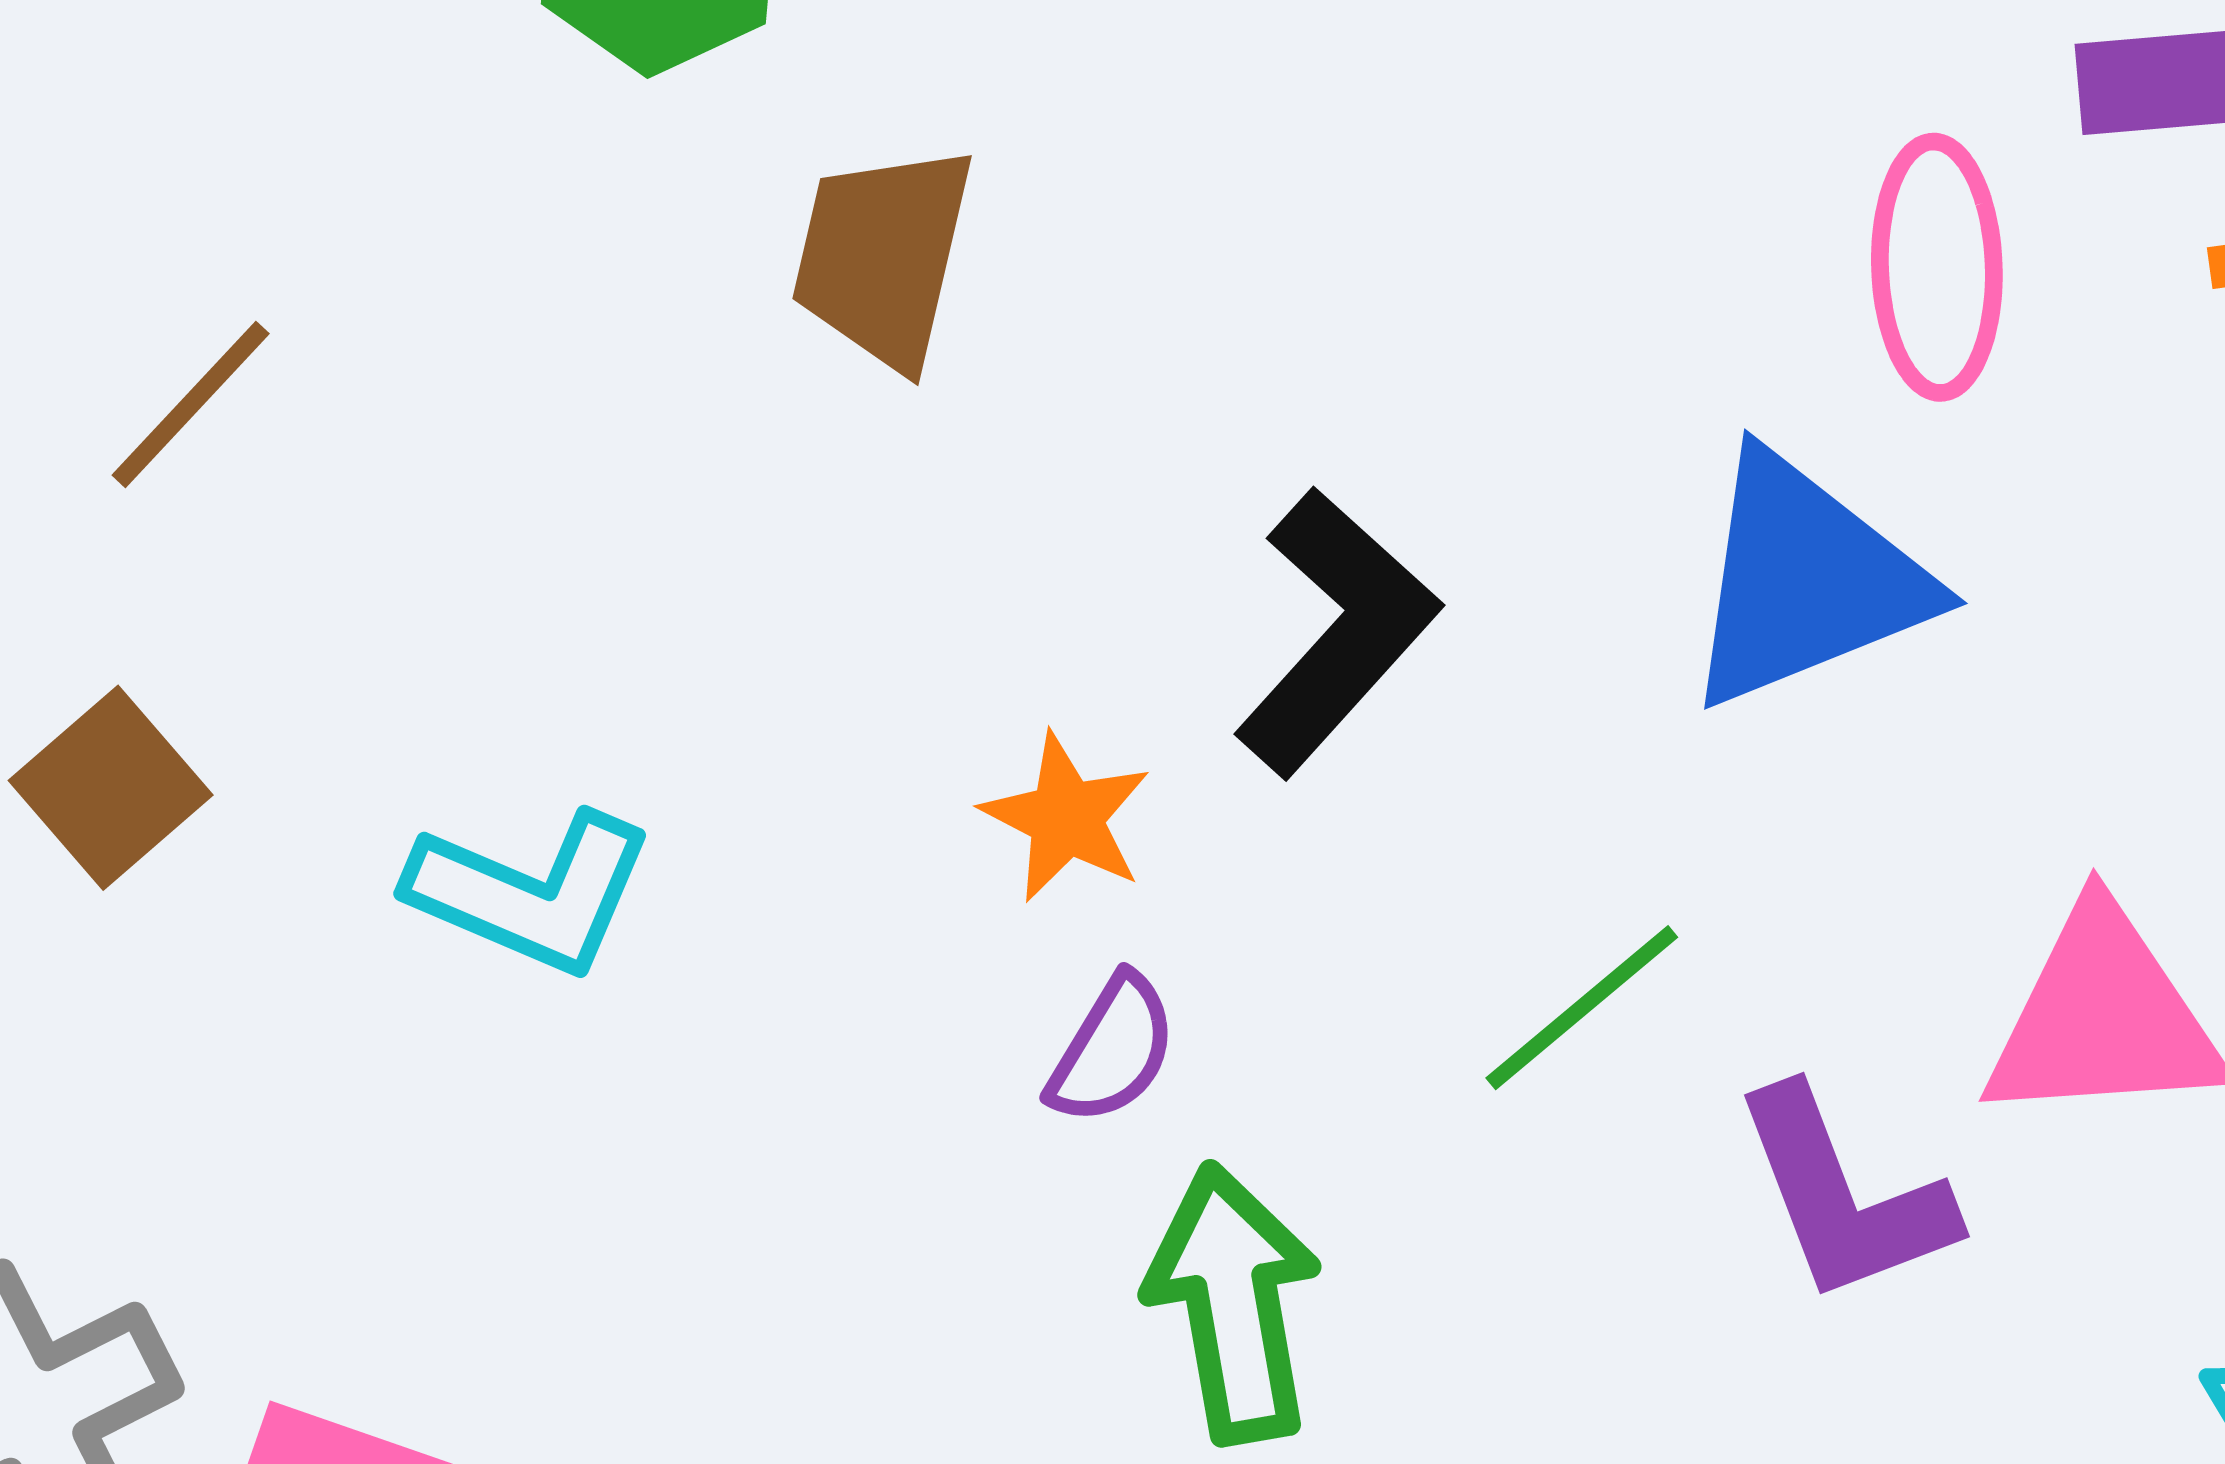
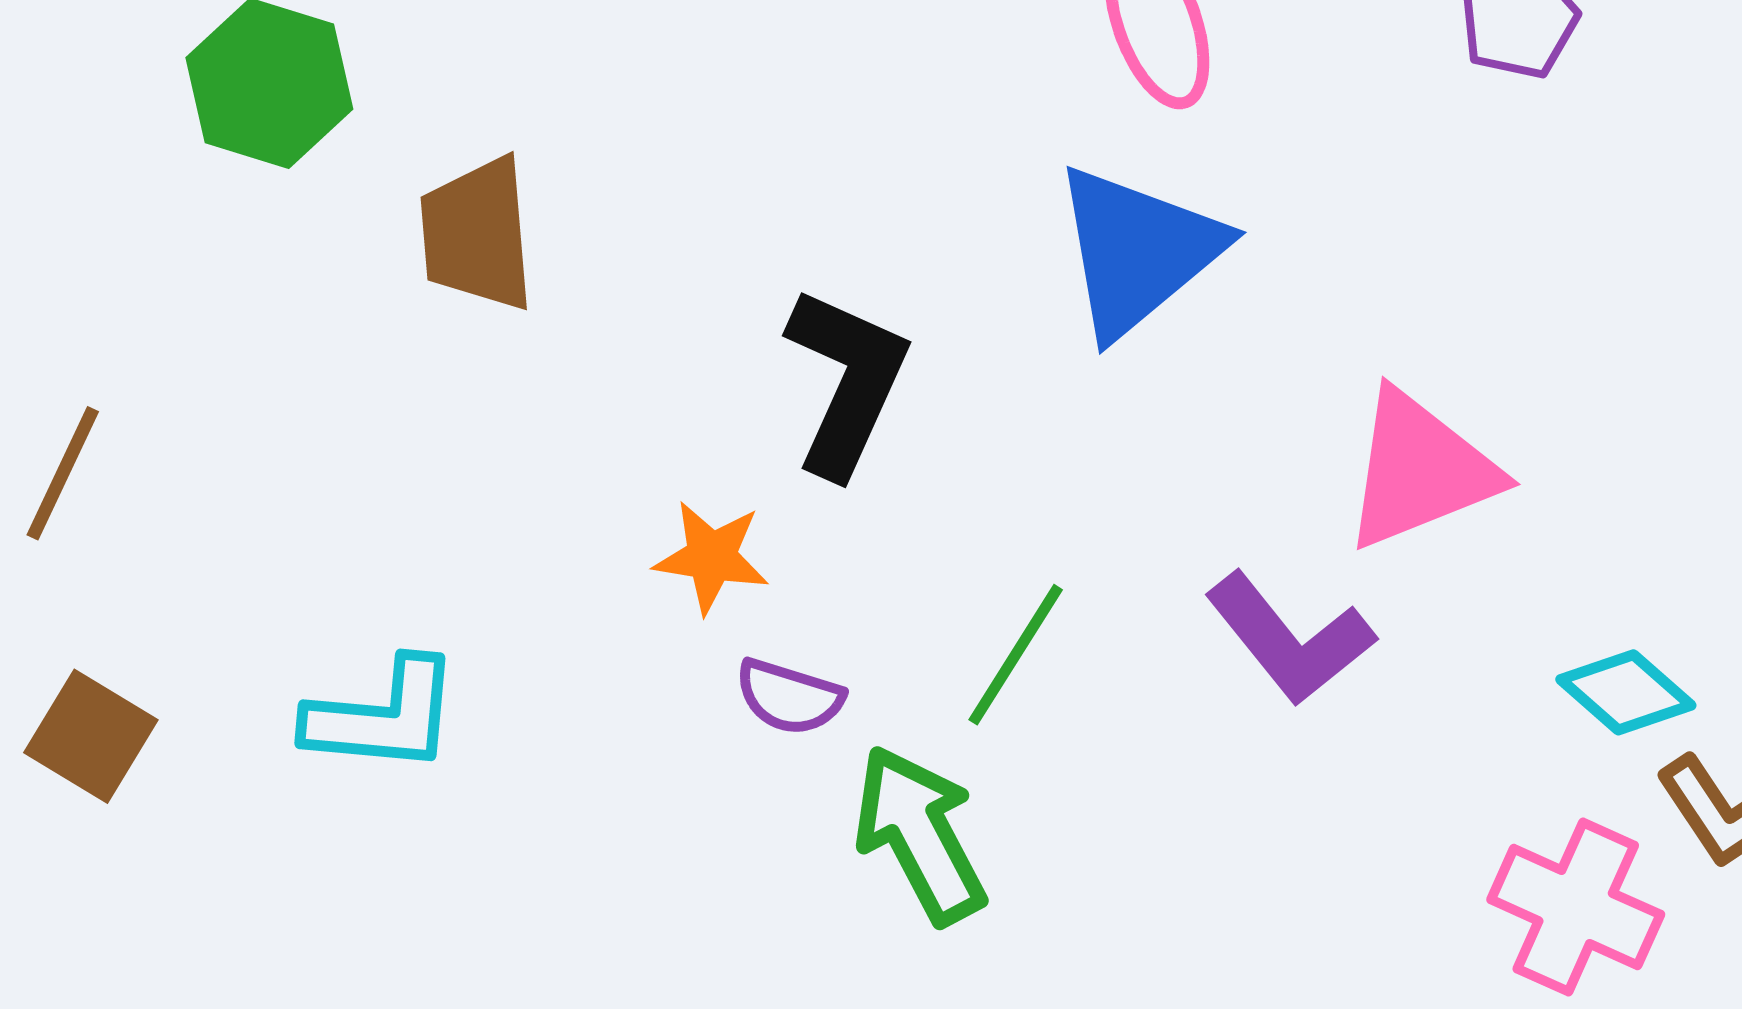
green line: (1582, 1008) -> (1016, 655), moved
purple semicircle: (1112, 1050) -> (789, 697), turned 94

